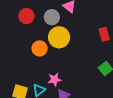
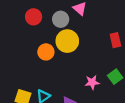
pink star: (55, 80) -> (92, 82), moved

